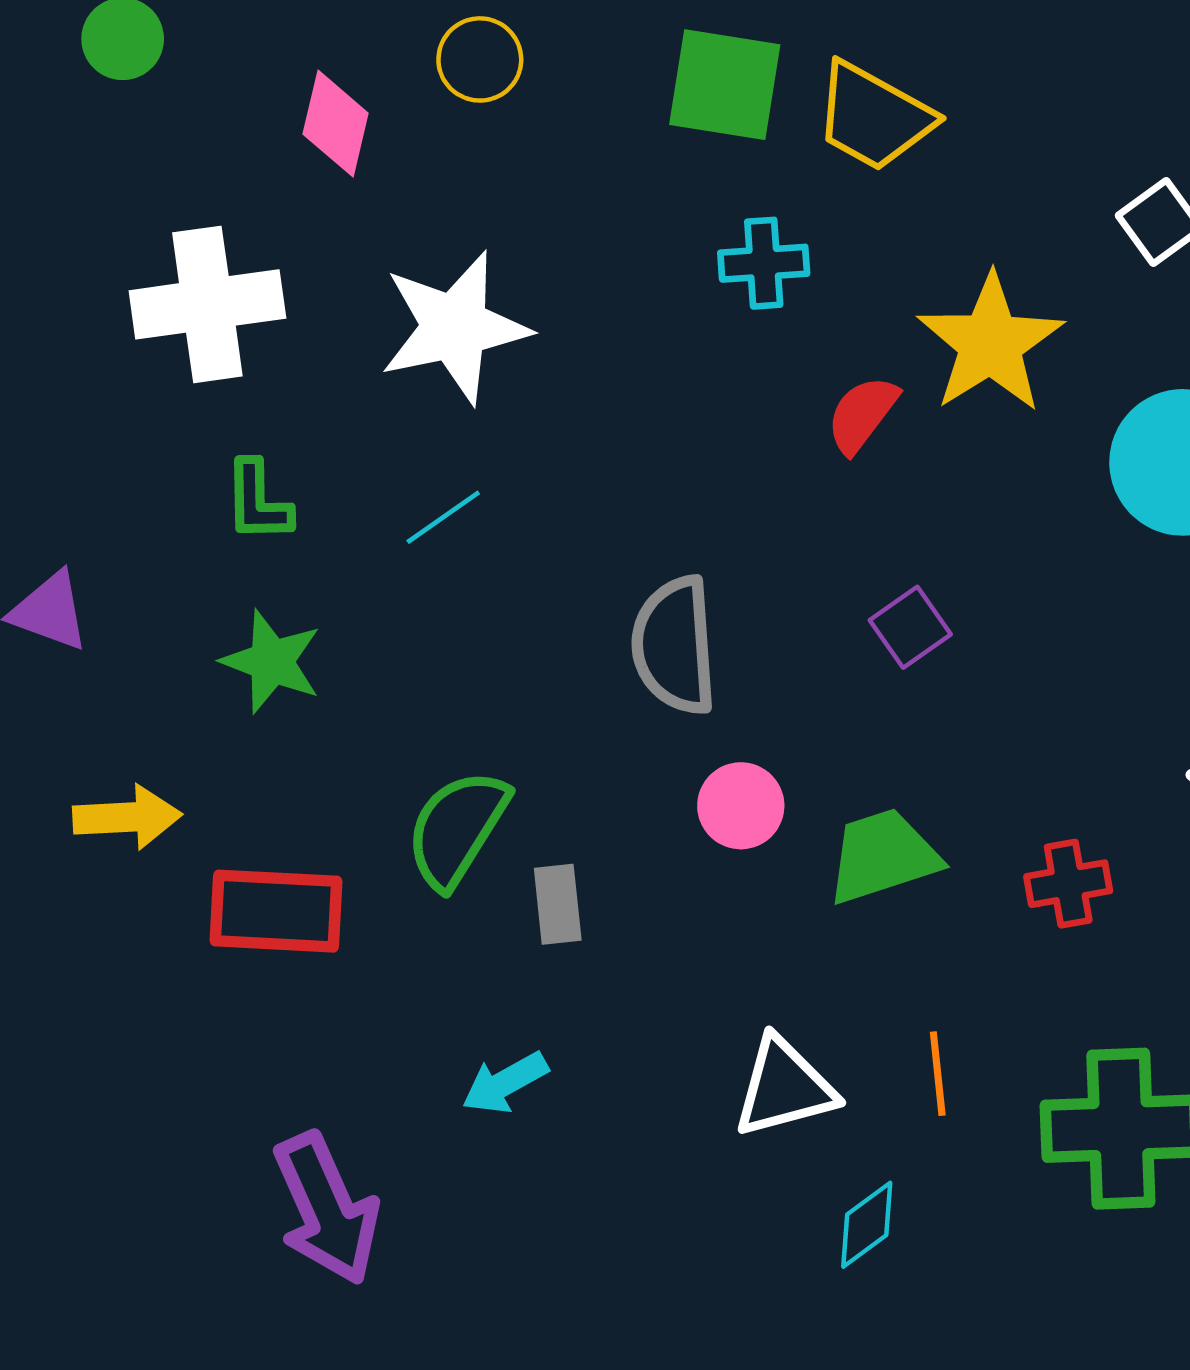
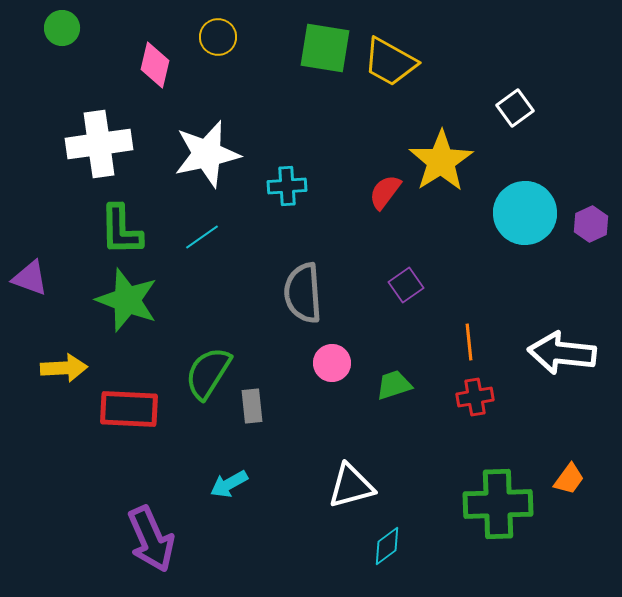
cyan cross: (764, 263) -> (287, 186), moved
green L-shape: (258, 501) -> (121, 230), size x1.4
green star: (271, 662) -> (127, 300), size x1.4
green trapezoid: (883, 856) -> (394, 385), size x0.7
orange line: (938, 1074) -> (469, 342), moved

